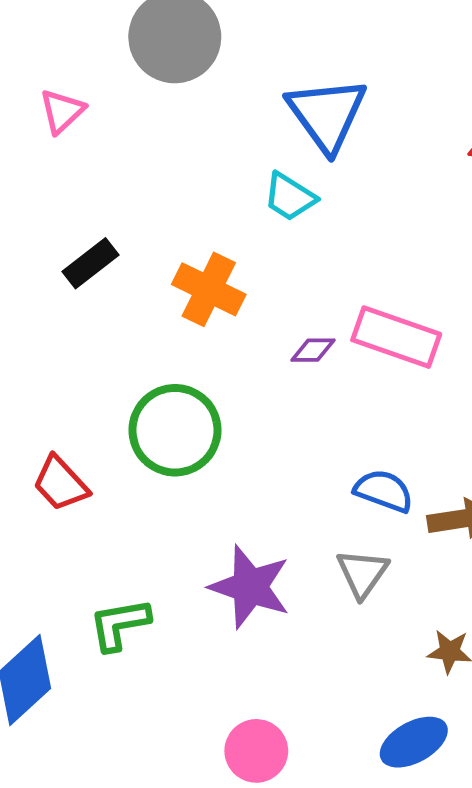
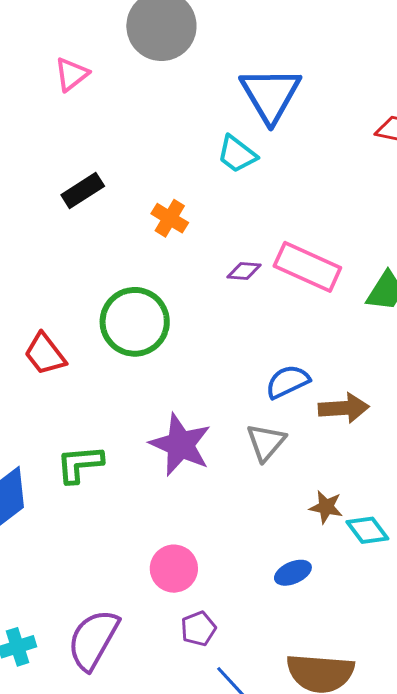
orange cross: (209, 289) -> (170, 218), size x0.7
blue semicircle: (384, 491) -> (288, 382), turned -51
blue ellipse: (414, 742) -> (293, 573), size x0.7

